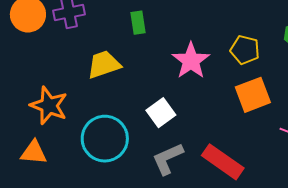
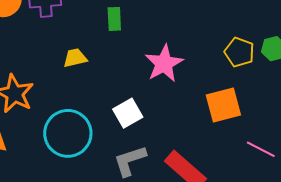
yellow pentagon: (245, 50) -> (239, 52), moved
yellow trapezoid: (104, 65) -> (75, 58), size x0.7

